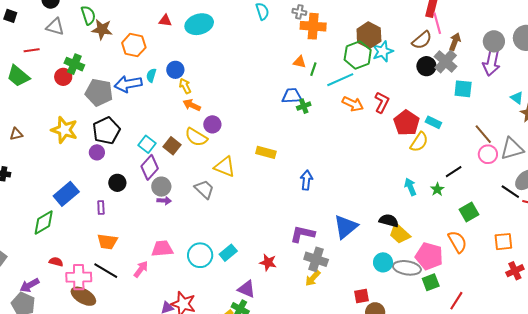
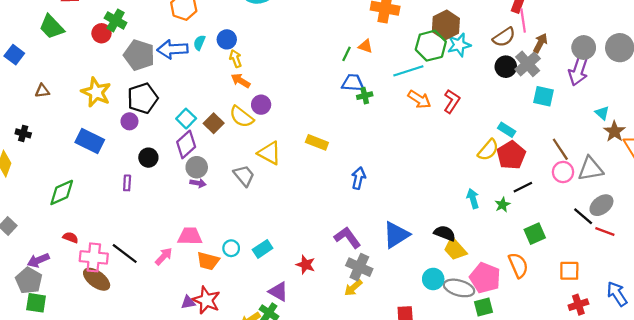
green line: (313, 69) -> (346, 54), moved
red pentagon: (406, 123) -> (511, 155), moved
blue rectangle: (66, 194) -> (90, 141), moved, turned 60
purple L-shape: (303, 234) -> (347, 237), turned 35
orange trapezoid: (107, 242) -> (208, 261), moved
cyan circle: (200, 255) -> (231, 248), size x0.6

